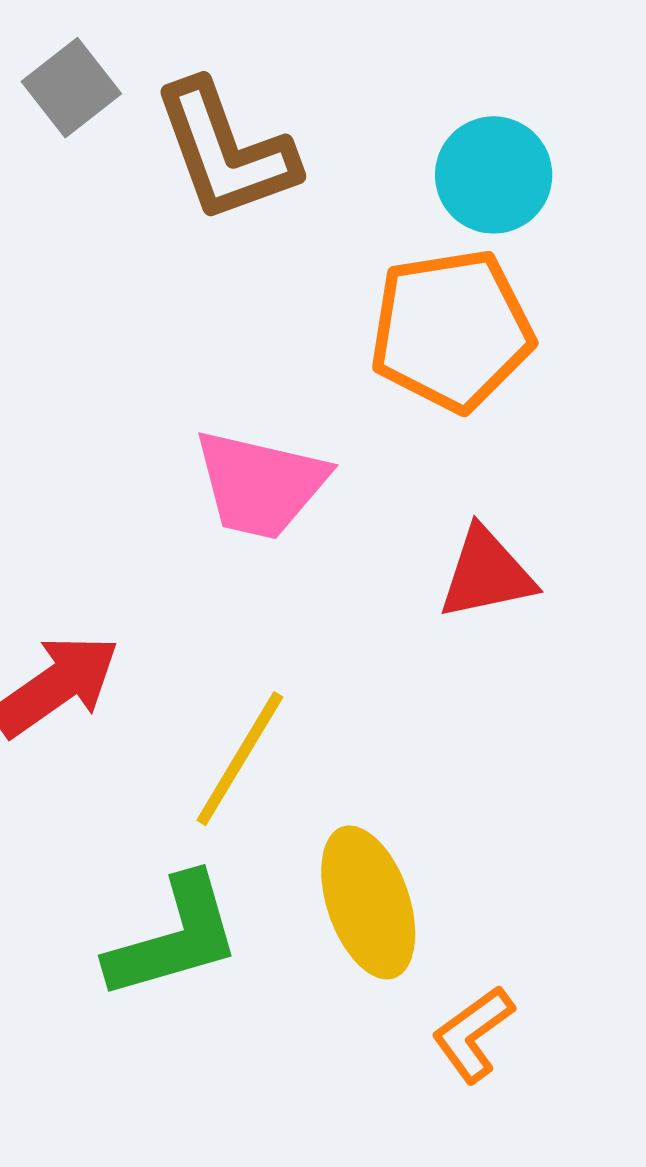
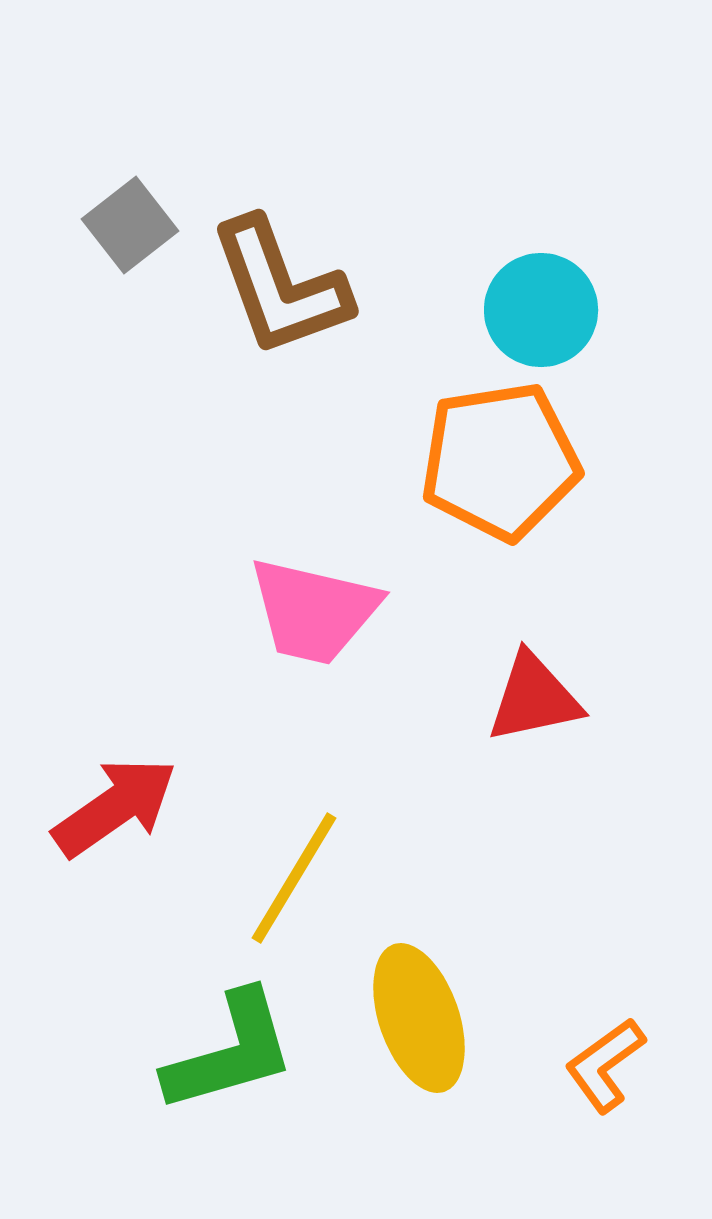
orange L-shape: (473, 1034) -> (605, 1065), moved

